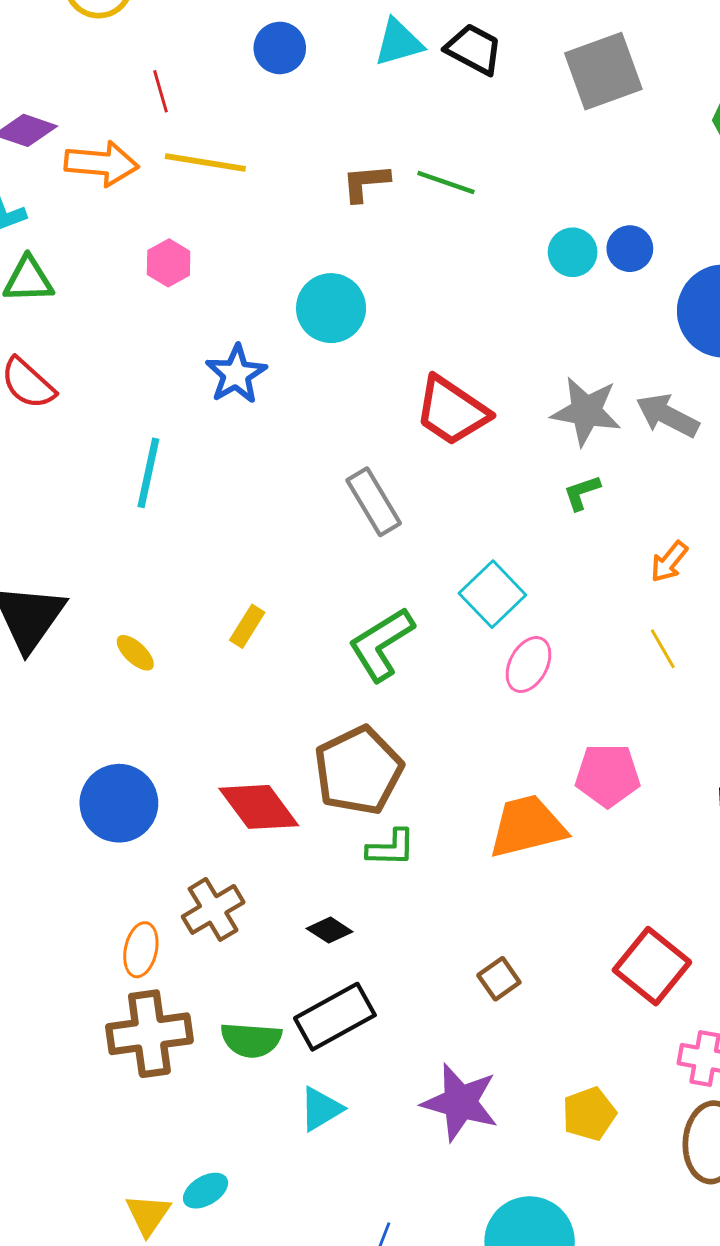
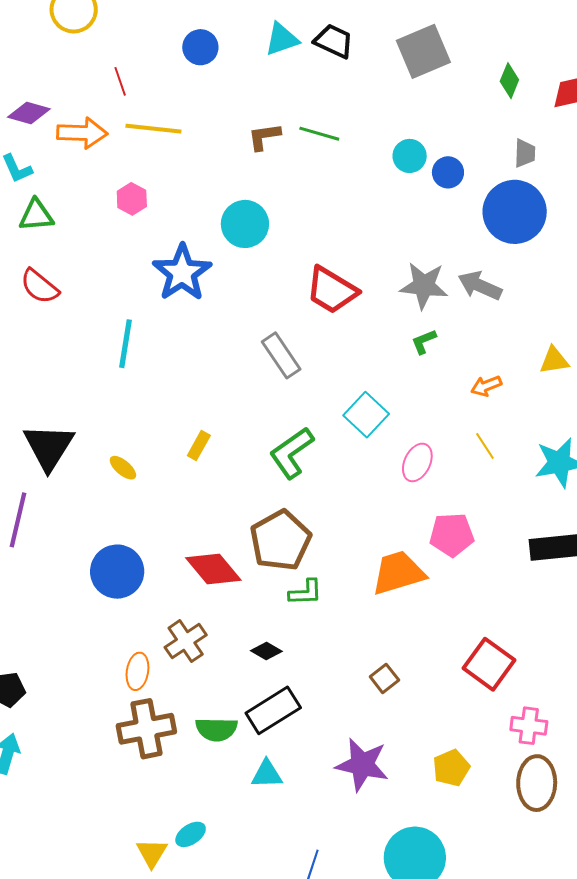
cyan circle: (573, 252) -> (410, 156), moved
blue star: (236, 374) -> (182, 273), size x1.4
orange arrow: (669, 562) -> (486, 386), turned 32
pink ellipse: (528, 665) -> (417, 462), moved
cyan triangle: (321, 1109) -> (267, 774), turned 32

